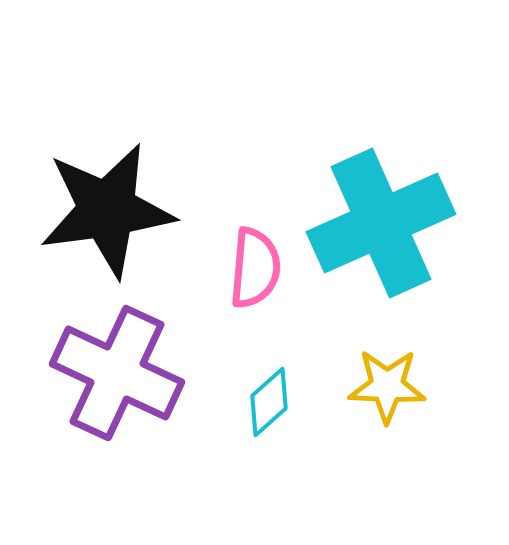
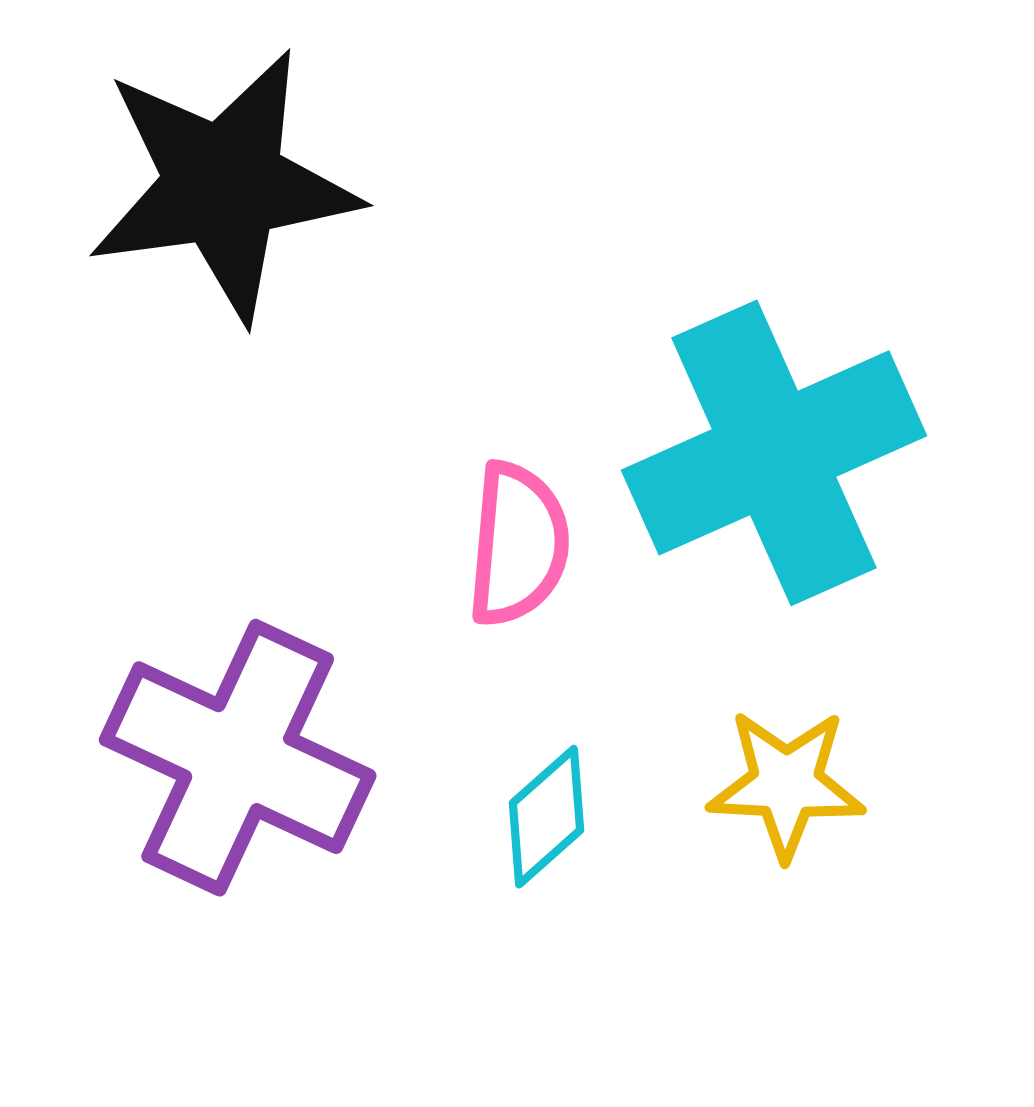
black star: (107, 210) -> (223, 185), moved

